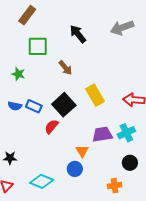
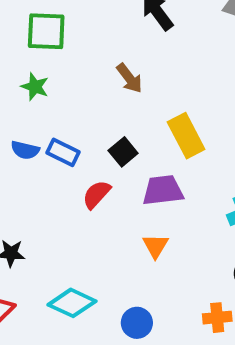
green square: (38, 46) -> (46, 31), moved
black square: (64, 105) -> (123, 152), size x0.6
purple trapezoid: (102, 134) -> (163, 190), moved
blue circle: (75, 169) -> (137, 323), moved

